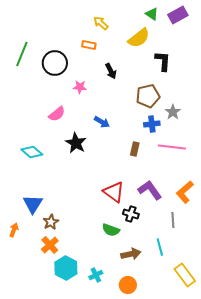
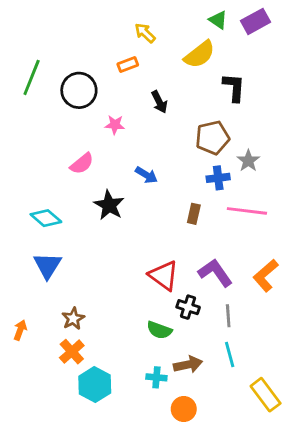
orange rectangle: (89, 45) -> (128, 65), turned -32
blue triangle: (33, 204) -> (47, 265), moved
gray line: (173, 220) -> (228, 316), moved
cyan cross: (96, 275) -> (156, 377), moved, turned 32

